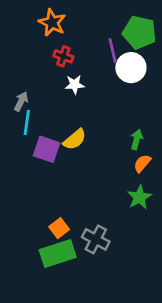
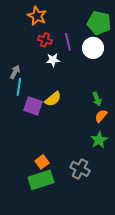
purple line: (113, 51) -> (68, 42), moved
green arrow: (137, 139) -> (97, 99), turned 144
gray cross: (96, 239) -> (80, 169), moved

